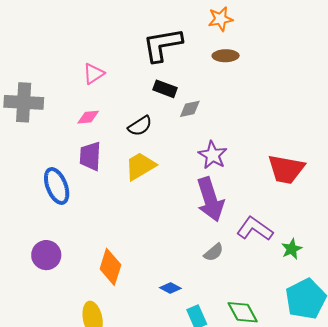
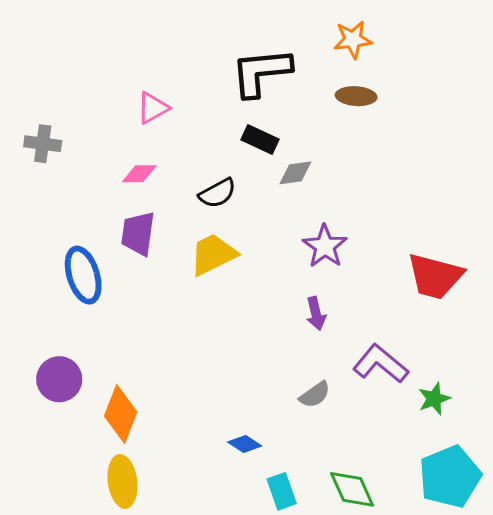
gray cross: (24, 102) -> (43, 144), size x0.6
purple arrow: (210, 199) -> (316, 314), size x0.5
orange diamond: (110, 267) -> (121, 414), moved

